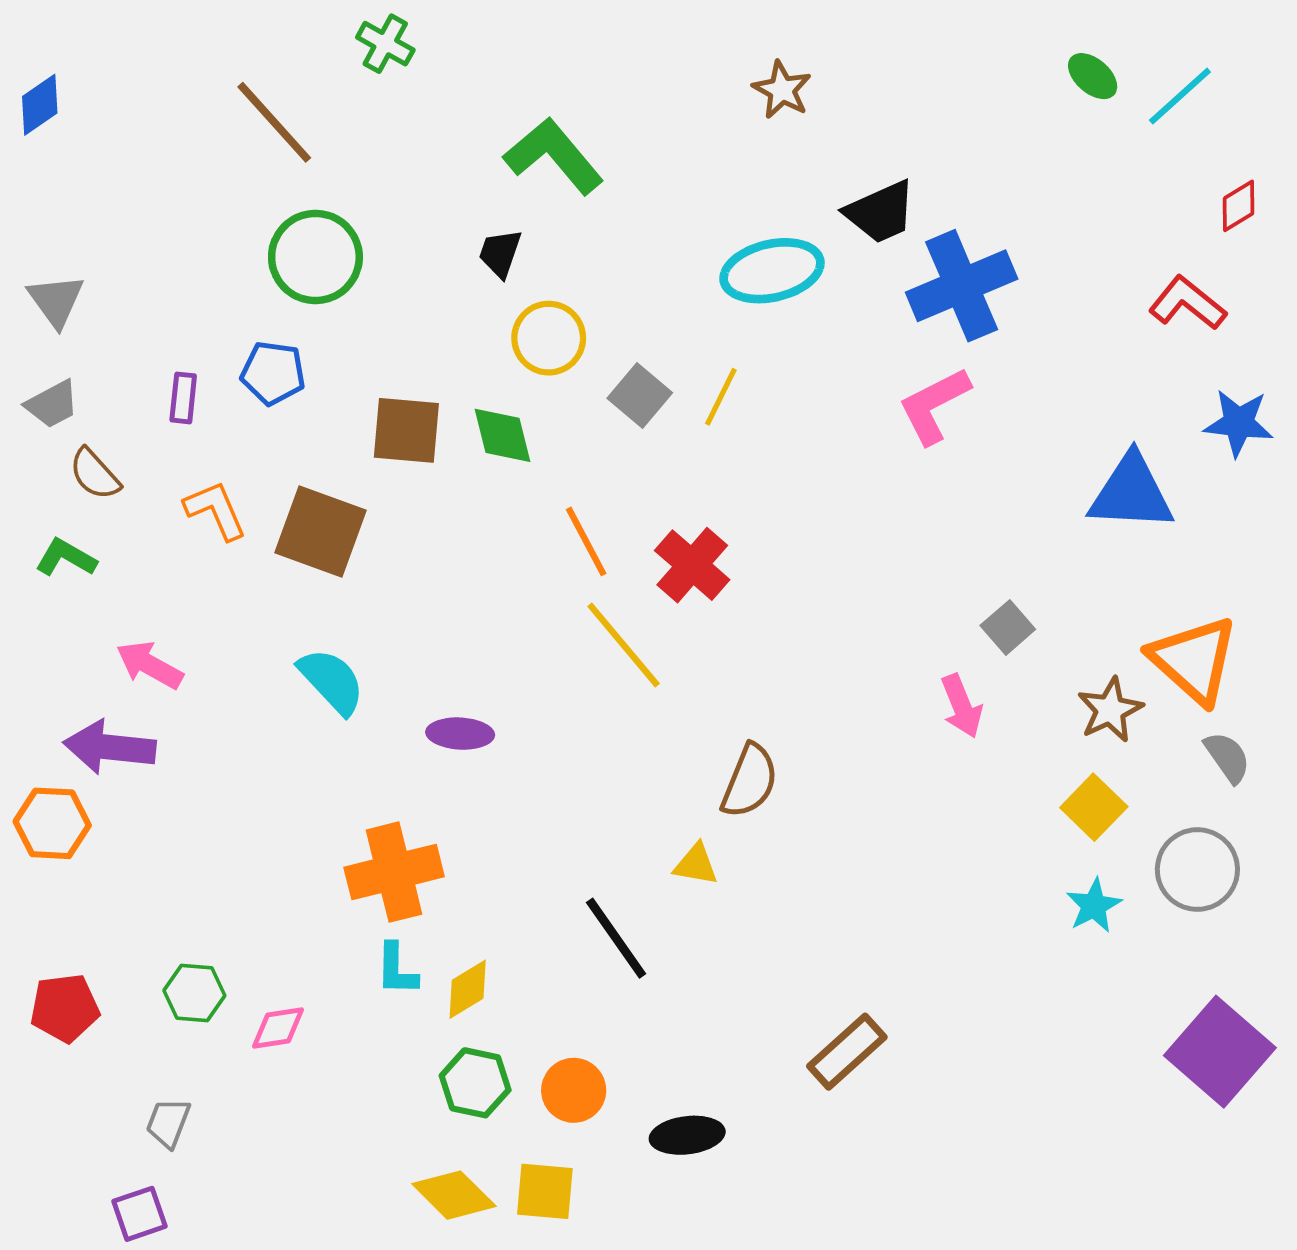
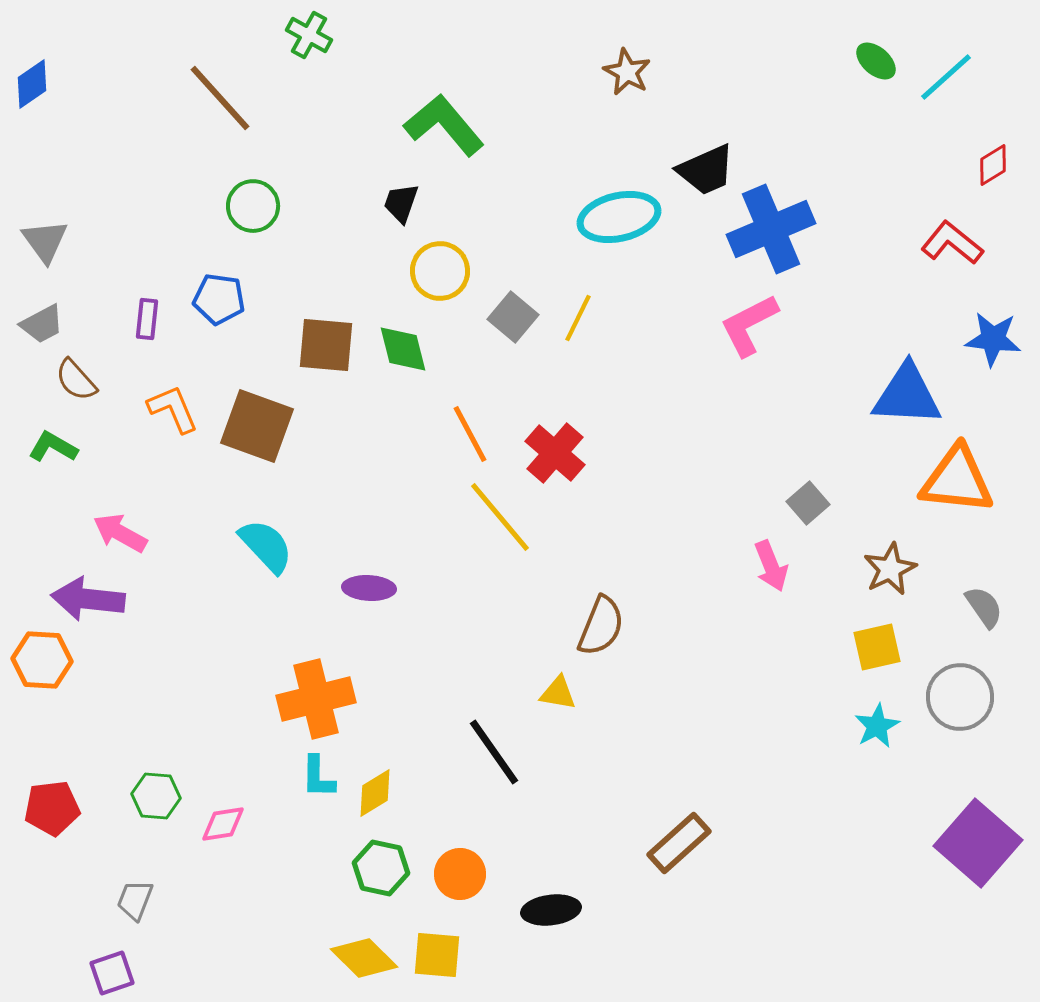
green circle: (315, 257) -> (253, 206), size x0.7
orange triangle: (1194, 660) -> (957, 480), moved, turned -36
yellow square: (1094, 807) -> (877, 647), turned 33

